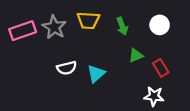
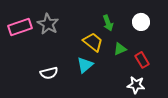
yellow trapezoid: (88, 20) -> (93, 42), moved, turned -145
white semicircle: (67, 68) -> (49, 73), moved

